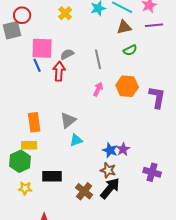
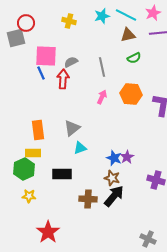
yellow cross: (65, 13) -> (69, 21), turned -32
black rectangle: (52, 176) -> (62, 174), moved
brown cross: (84, 191) -> (88, 199), turned -36

